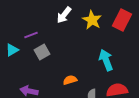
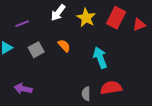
purple line: (31, 35) -> (22, 24), moved
orange semicircle: (70, 80) -> (64, 46), moved, turned 64

